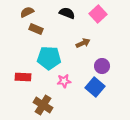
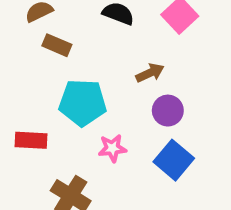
purple circle: (102, 66) -> (168, 111), moved

